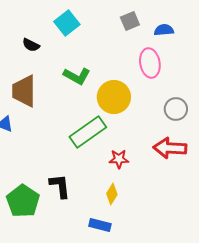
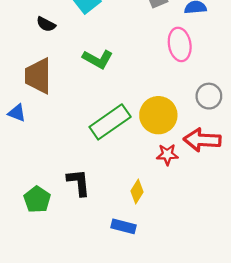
yellow circle: (114, 97) -> (158, 115), moved
red star: (119, 159) -> (167, 154), moved
green pentagon: (23, 201) -> (37, 199), size x0.7

